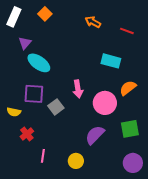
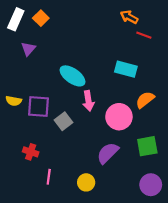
orange square: (45, 14) -> (41, 18), moved
orange arrow: (93, 22) -> (129, 17), moved
cyan ellipse: (39, 63) -> (73, 76), moved
yellow semicircle: (14, 112) -> (14, 101), moved
red cross: (27, 134) -> (31, 152), turned -32

